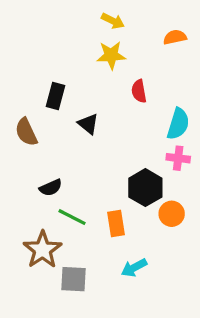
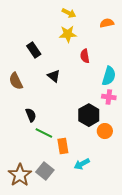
black rectangle: (56, 96) -> (34, 50), moved, turned -49
black semicircle: (51, 188) -> (31, 115), turned -88
orange rectangle: (116, 224) -> (63, 146), moved
brown star: (42, 250) -> (20, 175), moved
gray square: (74, 279) -> (45, 171), turned 36

